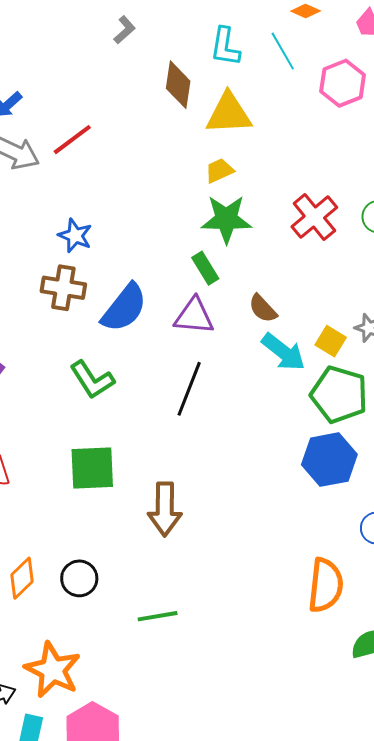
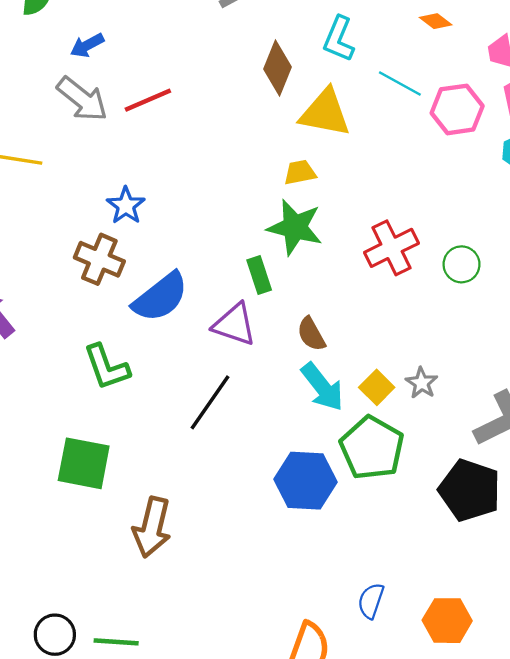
cyan line: (283, 51) -> (400, 84), moved, turned -45
blue hexagon: (329, 460) -> (306, 481), moved
black circle: (79, 578) -> (55, 635), moved

